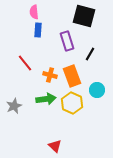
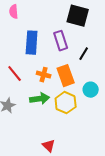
pink semicircle: (34, 12) -> (14, 12), moved
blue rectangle: (38, 30) -> (32, 43), moved, size x1.6
red line: (25, 63) -> (15, 74), moved

